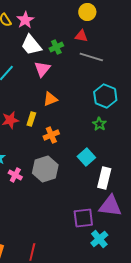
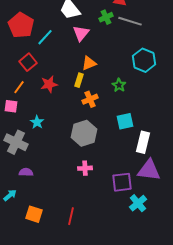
green cross: (56, 47) -> (106, 17), moved
yellow rectangle: (31, 119) -> (79, 80), moved
green star: (99, 124) -> (119, 85), moved
cyan square: (86, 157) -> (125, 121), turned 30
pink cross: (15, 175) -> (85, 168), moved, turned -32

